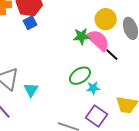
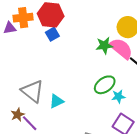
cyan triangle: (31, 90) -> (56, 101), turned 35

